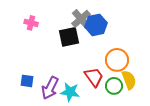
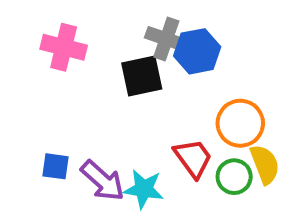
gray cross: (81, 19) -> (166, 39), turned -30
pink cross: (31, 23) -> (64, 47), size x1.5
purple arrow: (50, 88) -> (103, 181), turned -75

